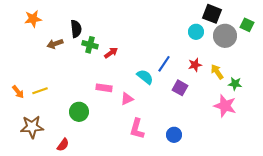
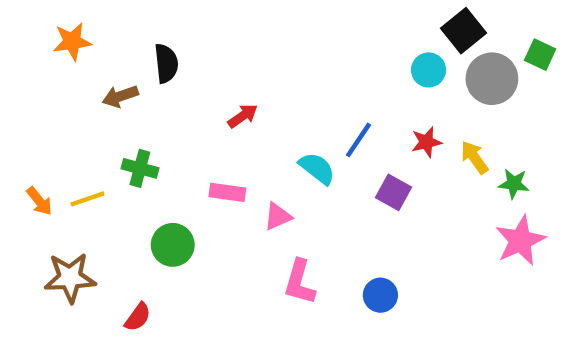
black square: (212, 14) -> (464, 31), turned 30
green cross: (90, 45) -> (140, 168), moved
pink star: (225, 106) -> (520, 241), moved, turned 30

